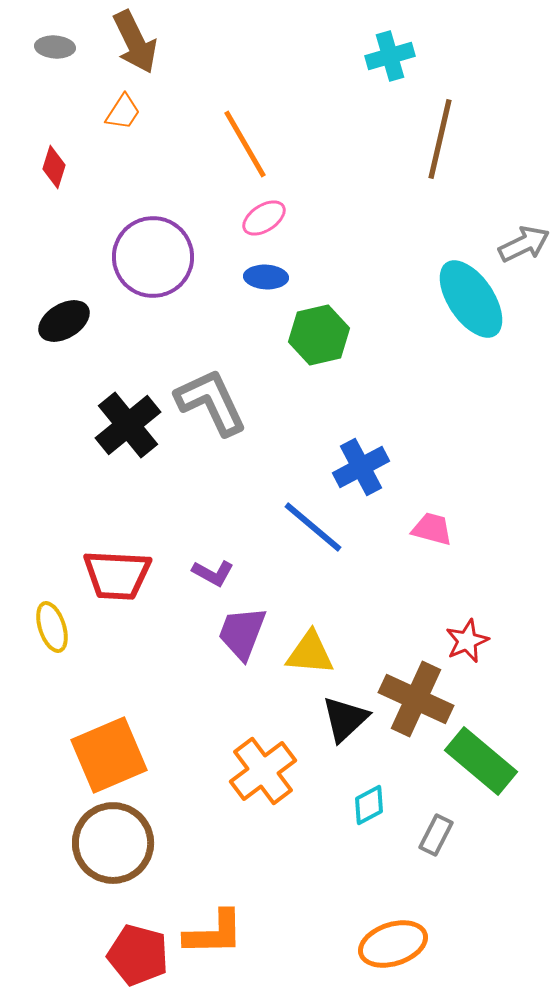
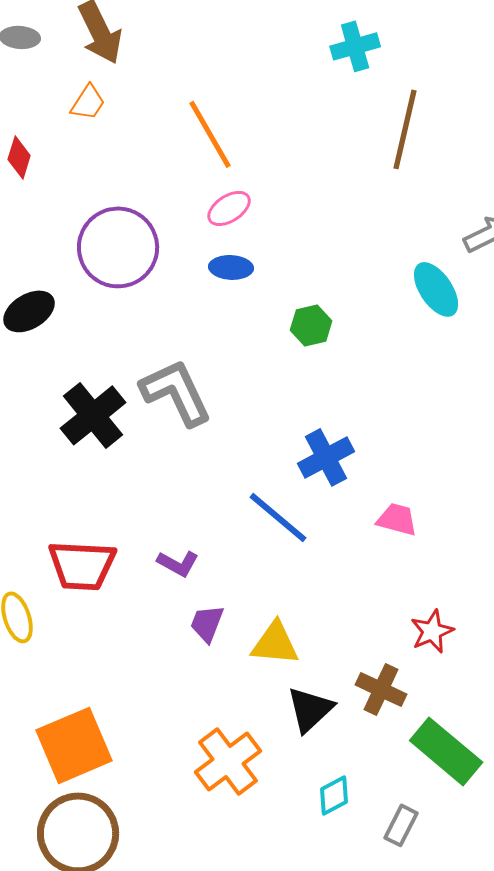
cyan ellipse: (471, 299) -> (436, 289), size x0.7
green hexagon: (319, 335) -> (311, 325), moved, size x0.7
purple trapezoid: (242, 633) -> (207, 623), size x0.7
brown cross: (416, 699) -> (381, 689), size x0.7

